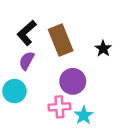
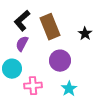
pink cross: (59, 107) -> (33, 86), moved

